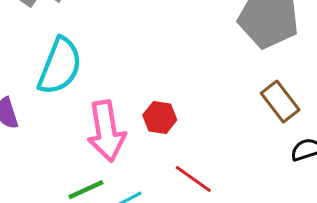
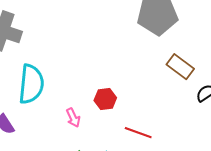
pink arrow: (106, 131) -> (73, 118), size x0.5

